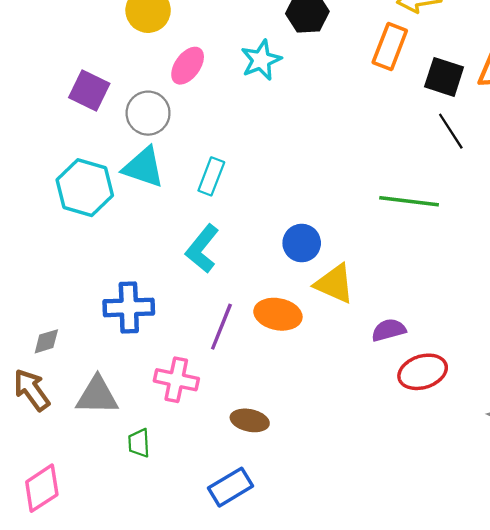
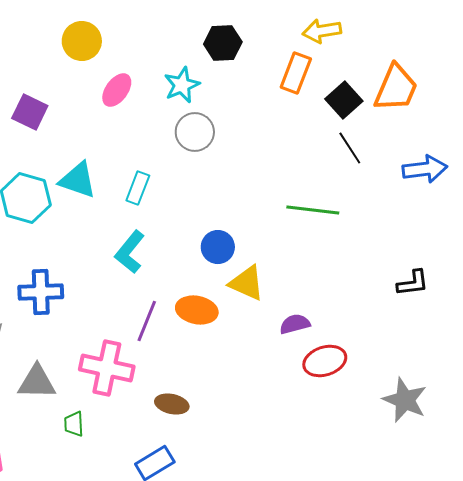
black square: (444, 77) -> (344, 100), turned 30
gray circle: (148, 113) -> (195, 132), moved
blue cross: (129, 307) -> (41, 292), moved
pink cross: (176, 380) -> (107, 368), size x1.4

